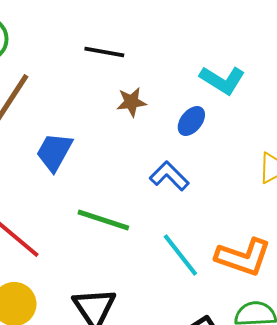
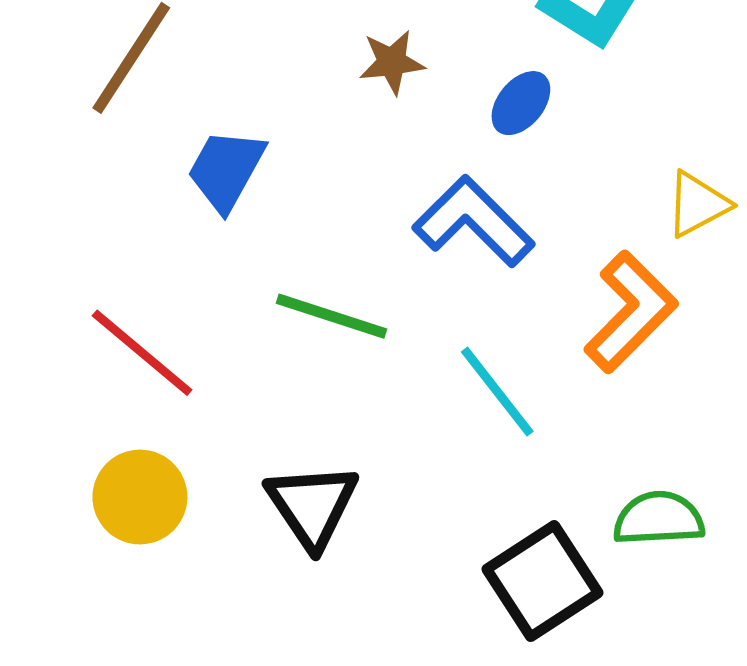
blue L-shape: (169, 176) -> (474, 221), size x1.4
orange L-shape: (243, 257) -> (631, 312), moved, turned -64

